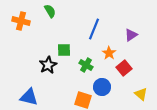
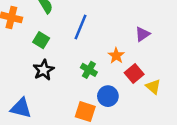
blue line: (94, 29) -> (80, 27), moved
green square: (64, 50) -> (41, 40), moved, turned 32
yellow triangle: (141, 94) -> (153, 87), moved

